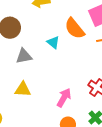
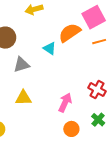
orange semicircle: (75, 28) -> (70, 33), turned 100

